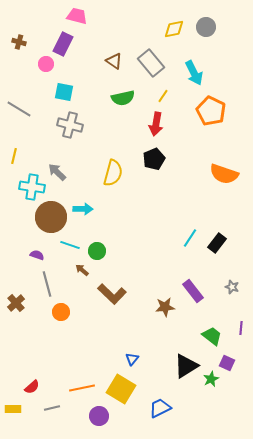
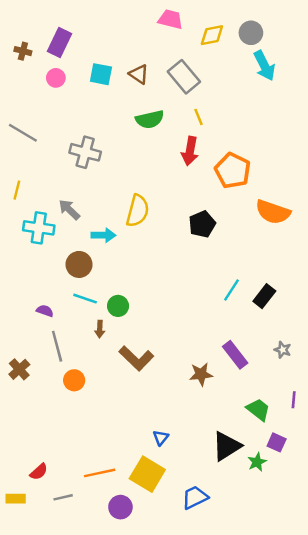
pink trapezoid: (77, 16) -> (170, 19), moved
purple rectangle: (63, 44) -> (60, 43), moved
cyan arrow: (194, 73) -> (264, 66), moved
cyan square: (64, 92) -> (101, 74), moved
yellow line: (163, 96) -> (199, 117), turned -56
orange pentagon: (211, 111) -> (233, 171), moved
black pentagon: (154, 159) -> (202, 224), moved
cyan arrow: (83, 209) -> (103, 235), moved
brown circle: (51, 217) -> (79, 264), moved, size x0.7
brown arrow: (82, 270) -> (100, 329), turned -128

